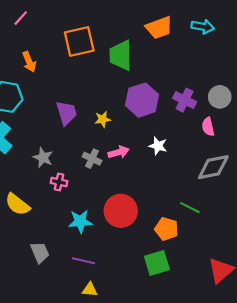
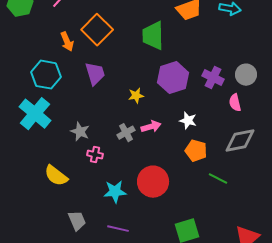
orange square: (79, 42) -> (97, 30), moved, turned -32
purple trapezoid: (66, 113) -> (95, 74), moved
gray cross: (92, 159) -> (126, 133), turned 36
orange pentagon: (167, 229) -> (196, 151), moved

